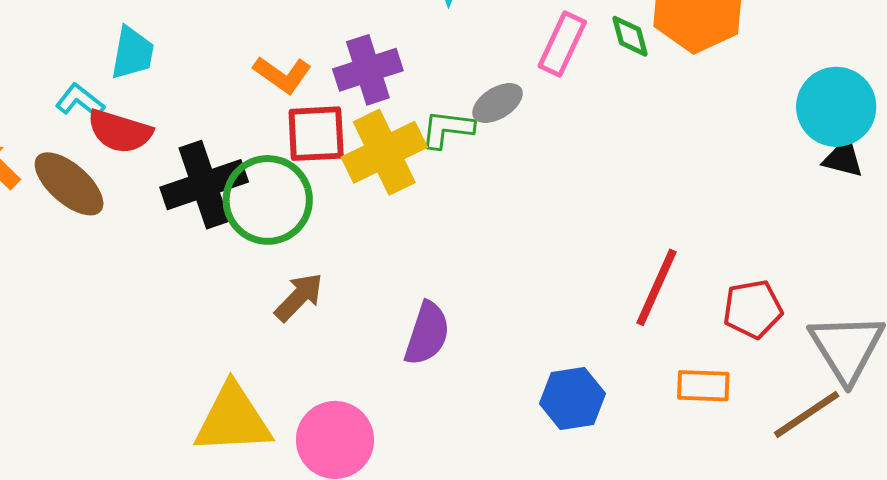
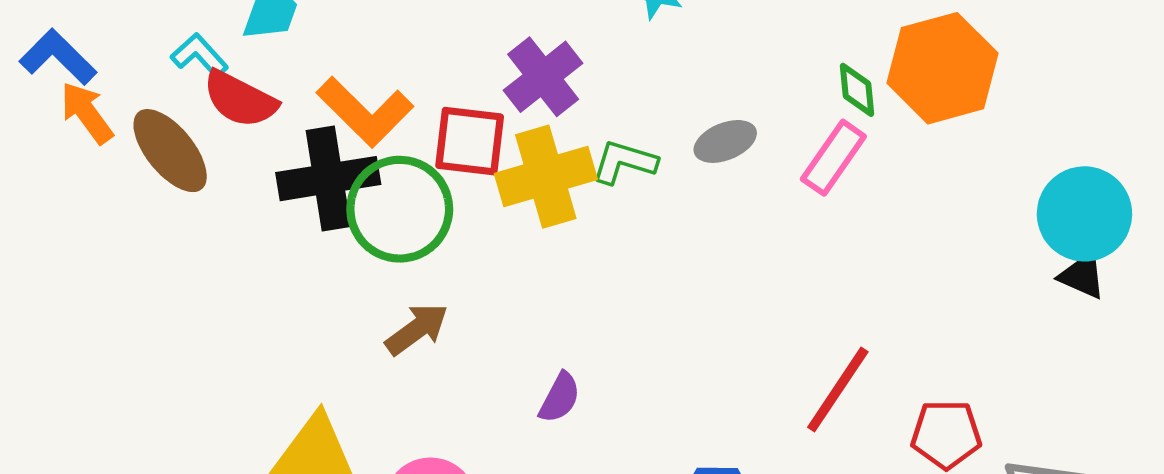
pink rectangle: (562, 44) -> (833, 158), moved
purple cross: (368, 70) -> (543, 77), turned -30
orange L-shape: (282, 75) -> (365, 112), moved, size x1.4
gray ellipse: (497, 103) -> (725, 141), moved
purple semicircle: (427, 334) -> (560, 398), size x0.7

